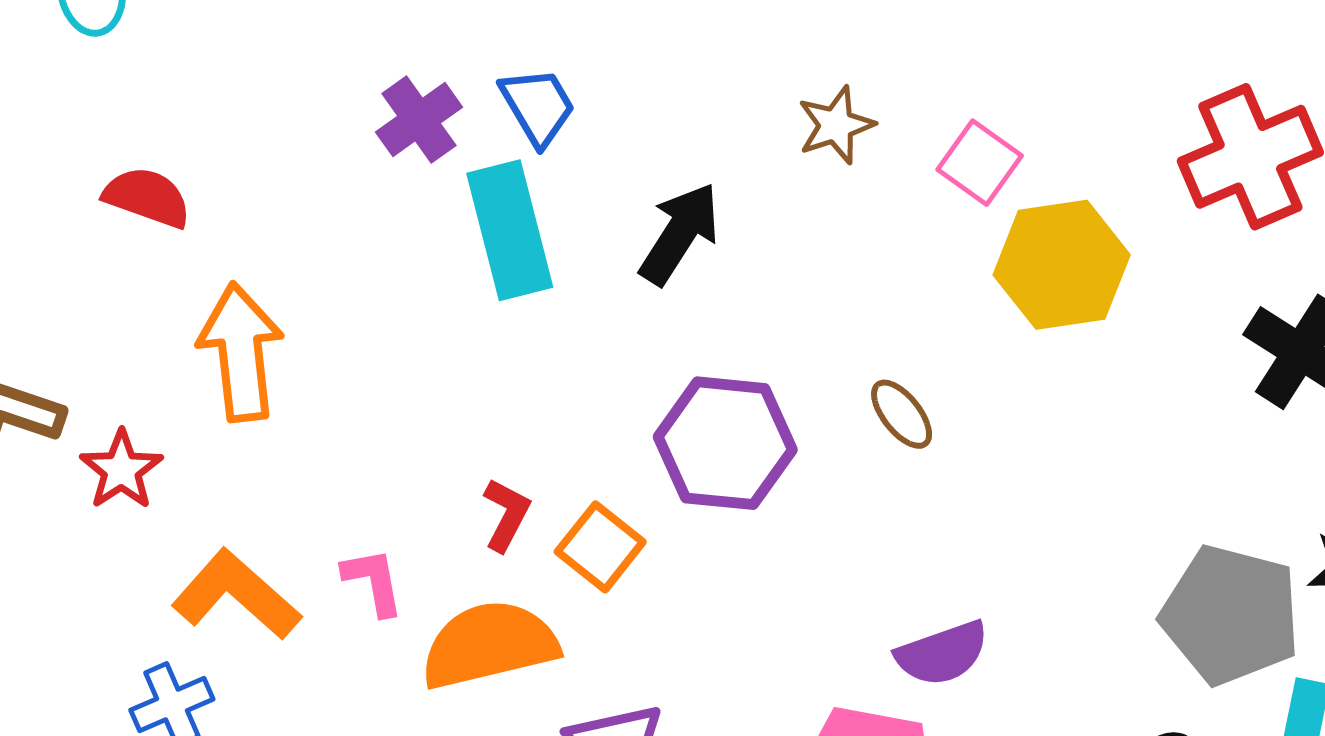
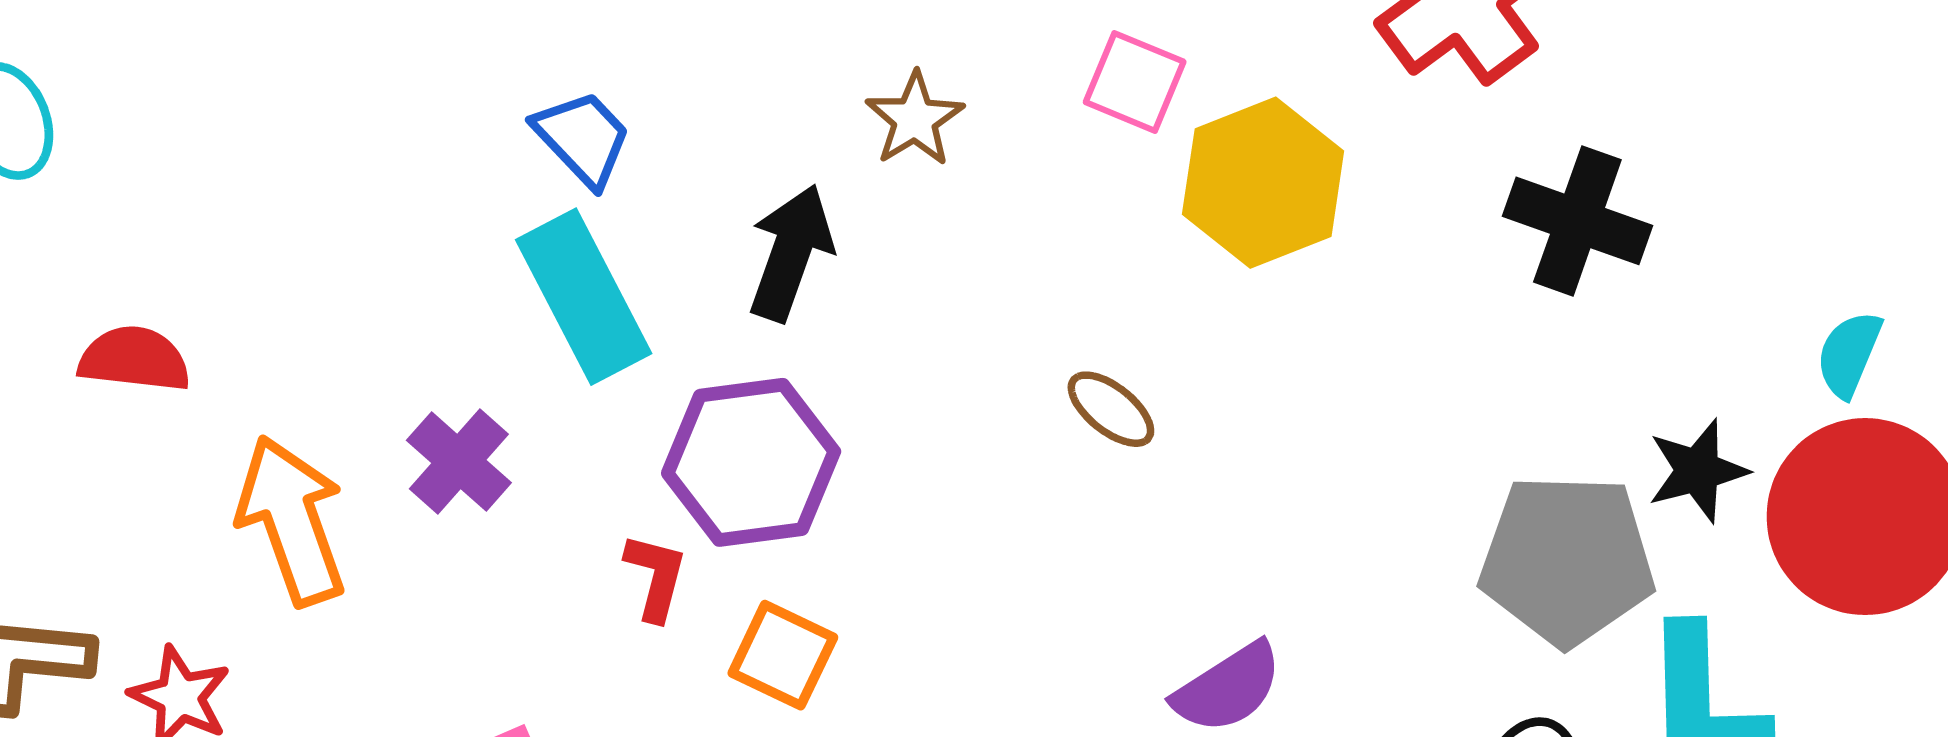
purple cross: (419, 120) -> (459, 462), moved
brown star: (836, 125) -> (915, 119), moved
purple hexagon: (725, 443) -> (751, 462), moved
red L-shape: (506, 515) -> (656, 577), moved

